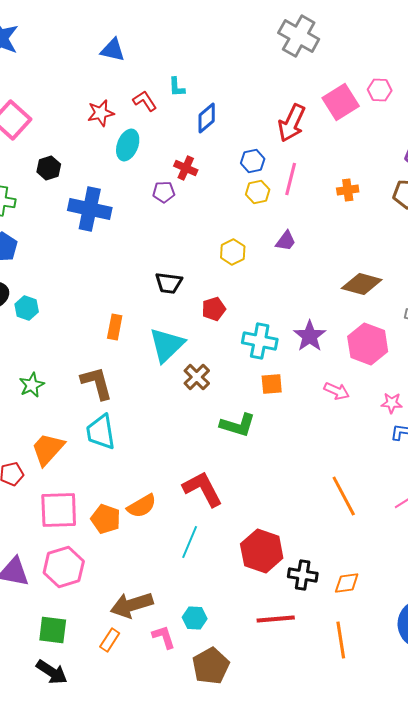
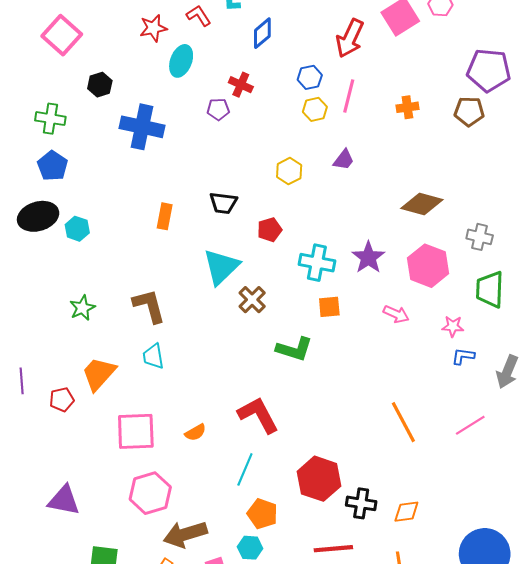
orange rectangle: (115, 327) -> (165, 216), moved
cyan trapezoid: (101, 432) -> (153, 356), size x0.7
orange semicircle: (142, 506) -> (196, 432), size x0.7
pink square: (59, 510) -> (136, 431), moved
orange pentagon: (106, 519) -> (262, 514), moved
pink hexagon: (64, 567) -> (150, 493), moved

